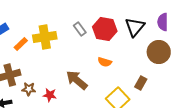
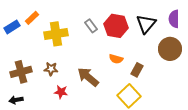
orange rectangle: (21, 44) -> (32, 18), moved
brown rectangle: (141, 83) -> (137, 70), moved
brown star: (29, 89) -> (51, 69), moved

